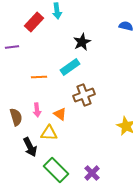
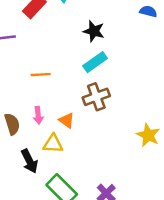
black star: (82, 42) -> (94, 31), turned -30
cyan rectangle: (70, 67) -> (95, 62), moved

